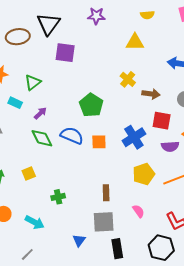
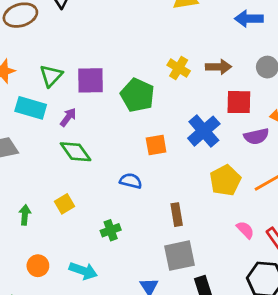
purple square: (65, 53) -> (90, 80), moved
yellow cross: (128, 79) -> (179, 68), moved
cyan rectangle: (15, 103) -> (31, 108), size x1.5
blue semicircle: (72, 136) -> (131, 181), moved, size x0.7
pink semicircle: (138, 211) -> (245, 230), moved

